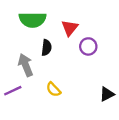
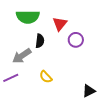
gray arrow: (26, 65) -> (22, 56), turned -102
black triangle: (107, 94) -> (89, 91), moved

